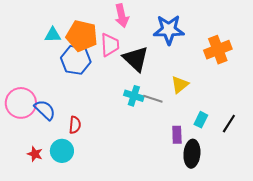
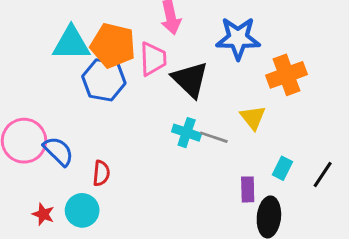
cyan triangle: (53, 35) -> (71, 43), size x1.6
orange cross: (218, 50) -> (286, 75), moved
yellow triangle: (180, 85) -> (253, 118), turned -30

